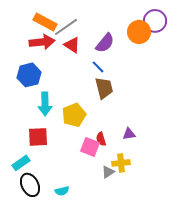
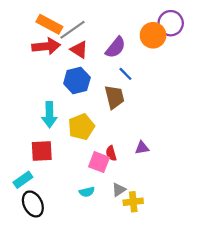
blue line: (98, 67) -> (125, 74), moved
blue hexagon: (29, 75) -> (77, 80), moved
yellow cross: (121, 163) -> (133, 202), moved
cyan semicircle: (62, 191) -> (87, 192), moved

